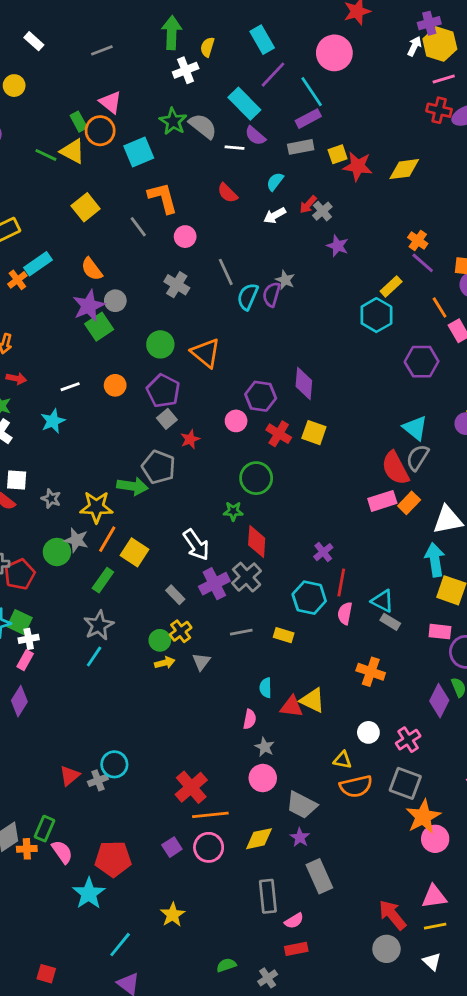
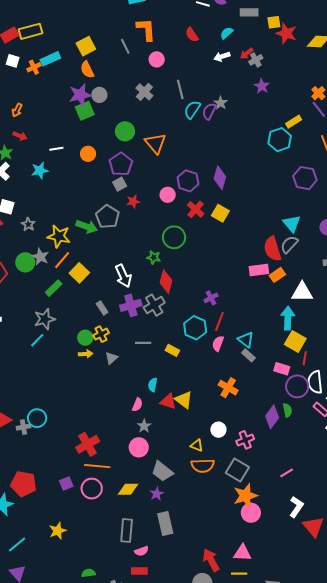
yellow square: (86, 207) -> (86, 46), moved

